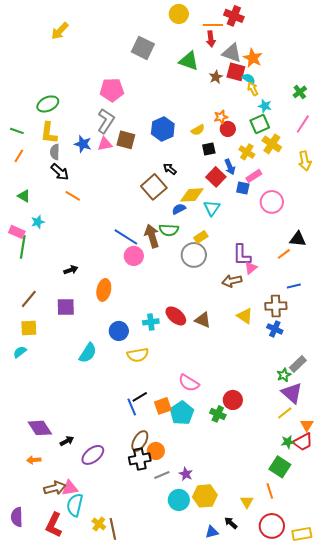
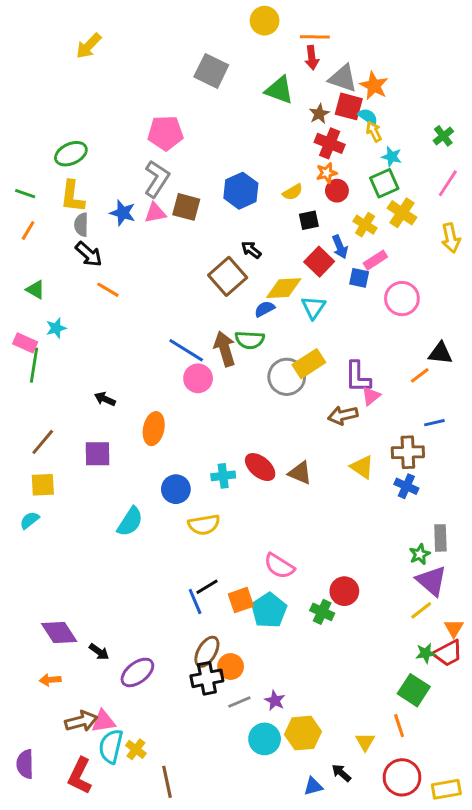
red cross: (234, 16) -> (330, 143), moved
yellow rectangle: (201, 237) -> (309, 364), moved, size x1.5
black arrow: (71, 270) -> (105, 399), turned -136
gray rectangle: (298, 364) -> (440, 538), turned -48
black arrow: (67, 441) -> (99, 652), turned 64
yellow cross: (99, 524) -> (136, 749), moved

